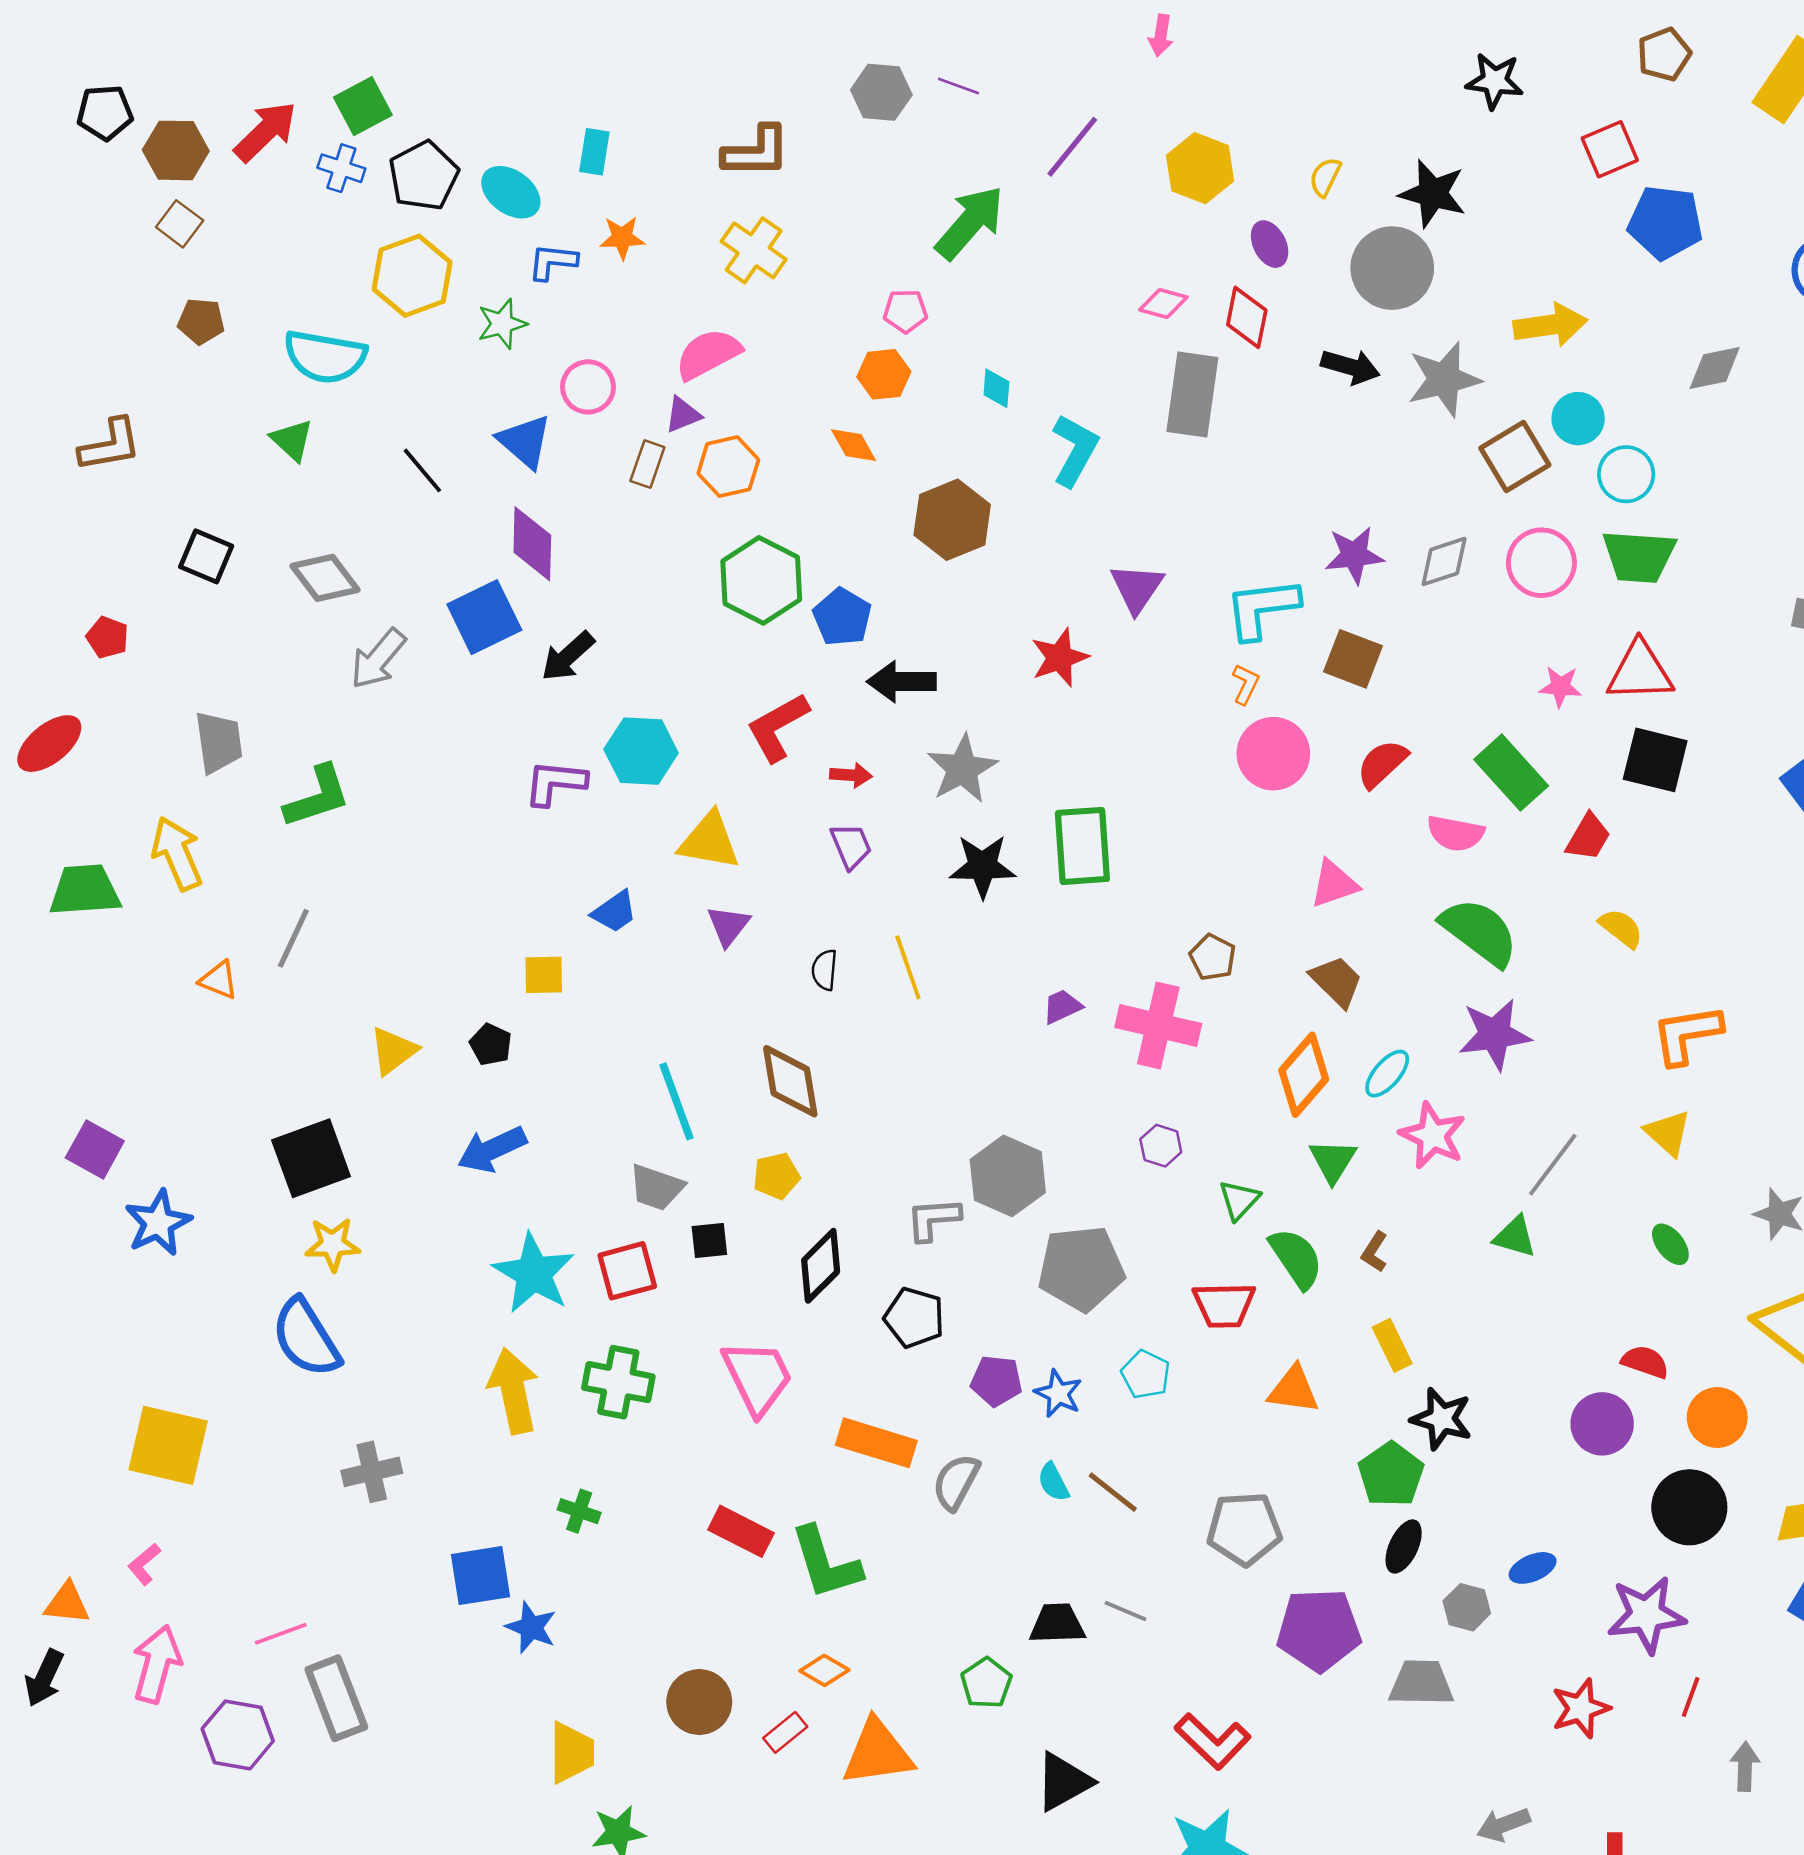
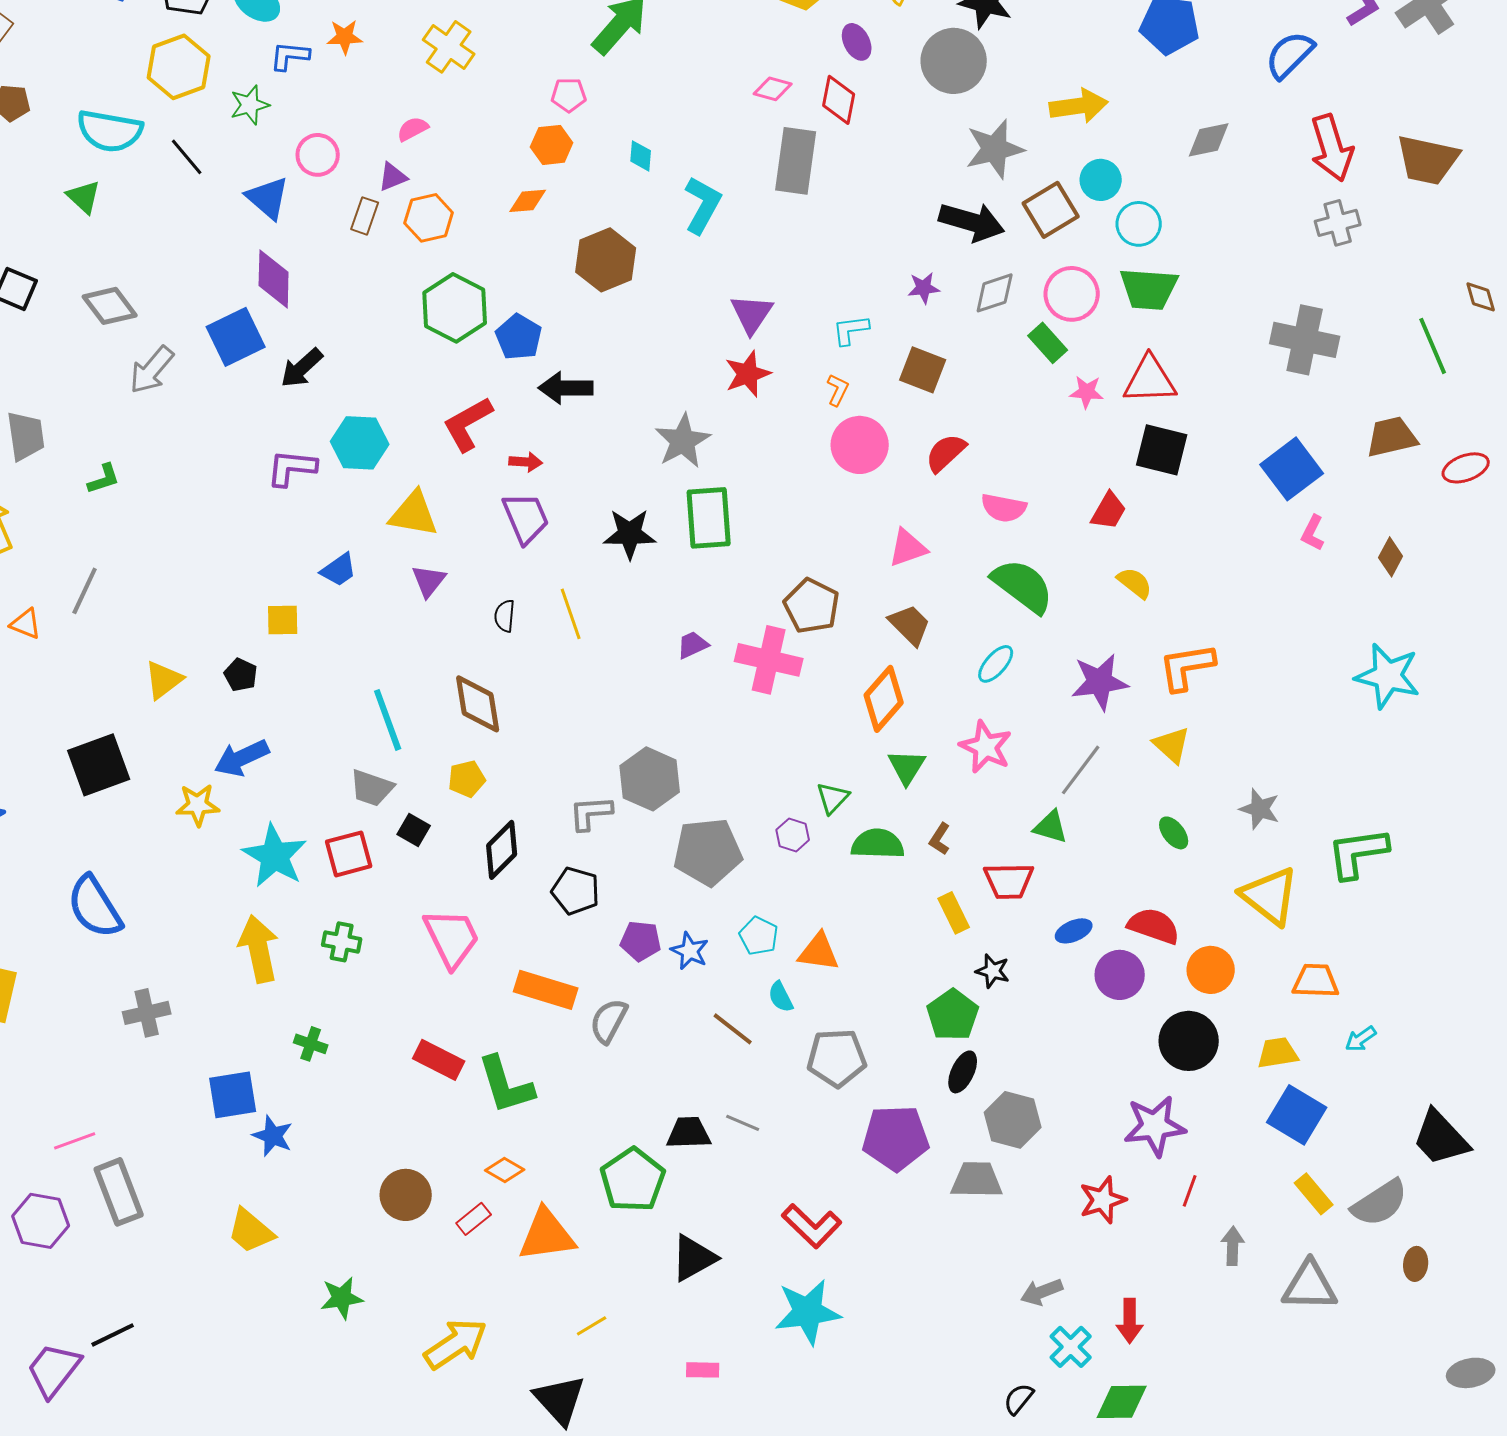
pink semicircle: (708, 354) -> (413, 129), size x0.6
black arrow: (1350, 367) -> (972, 222), moved, size x1.4
orange diamond: (854, 445) -> (528, 201), turned -66
black line: (422, 470) -> (187, 157), moved
purple star: (1354, 555) -> (924, 288), size x0.7
cyan L-shape: (1262, 608) -> (851, 330), size x0.6
red star: (1060, 658) -> (748, 374), moved
gray star: (962, 769) -> (683, 441), moved
green rectangle: (1511, 773) -> (1048, 343), moved, size x0.7
green L-shape: (317, 797) -> (104, 479), size x0.6
purple trapezoid: (851, 846) -> (526, 518), size x1.4
brown pentagon: (1213, 957) -> (812, 606), size x1.5
purple star: (1495, 1034) -> (1100, 682), moved
cyan ellipse: (1387, 1074) -> (996, 664), moved
purple hexagon: (1161, 1146) -> (793, 835), moved
black square: (709, 1240) -> (414, 830), turned 36
yellow star: (333, 1244) -> (198, 805), moved
green semicircle: (1296, 1258) -> (878, 844), turned -54
red trapezoid: (1224, 1305) -> (1009, 881), moved
red semicircle: (1645, 1362) -> (1154, 926), size x1.4
green cross: (618, 1382) -> (342, 942), size x0.7
orange triangle: (1294, 1390) -> (819, 952), moved
black star: (1442, 1419) -> (993, 971), size x0.7
cyan semicircle: (1053, 1482) -> (781, 997), moved
blue ellipse: (1533, 1568) -> (1074, 931), moved
gray hexagon: (1467, 1607) -> (1013, 1120), size x1.5
green pentagon: (986, 1683) -> (633, 1180), size x1.6
yellow trapezoid: (572, 1753) -> (251, 1231), moved, turned 130

